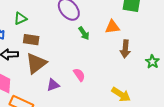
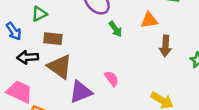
brown triangle: (36, 63) -> (60, 67), turned -45
purple triangle: (53, 85) -> (81, 92), size x1.5

